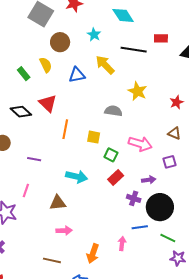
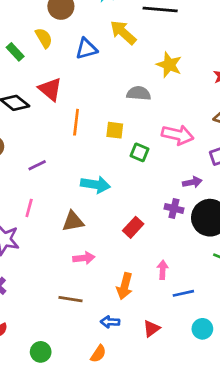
purple line: (34, 159) -> (37, 165), turned -32
red rectangle: (116, 177) -> (133, 227), moved
blue line: (140, 227) -> (183, 293), moved

